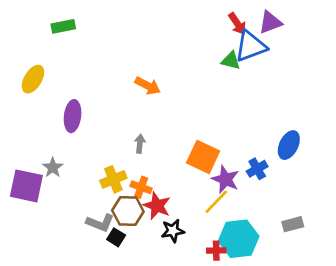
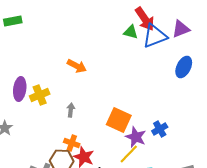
purple triangle: (270, 22) -> (181, 29), moved
red arrow: (237, 24) -> (145, 19), size x1.4
green triangle: (231, 61) -> (131, 32), moved
blue ellipse: (289, 145) -> (184, 67), moved
yellow cross: (113, 179) -> (40, 95), moved

